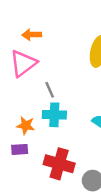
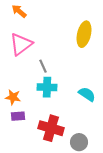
orange arrow: (32, 35) -> (19, 11), moved, turned 42
orange star: (26, 126) -> (13, 97), moved

